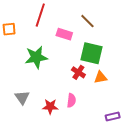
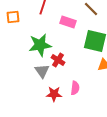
red cross: (78, 72) -> (58, 60), moved
gray triangle: (22, 97) -> (42, 71), moved

